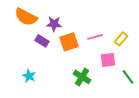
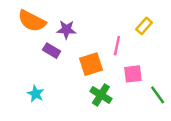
pink line: (95, 37) -> (117, 46), turned -63
yellow rectangle: (121, 39) -> (144, 26), moved
orange square: (69, 42) -> (91, 64), moved

